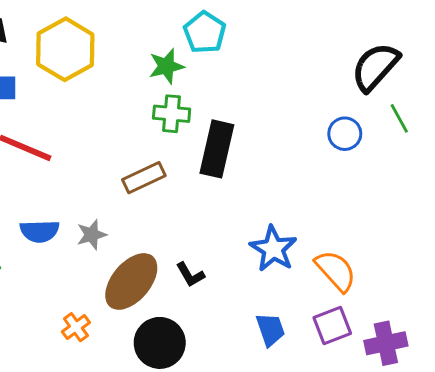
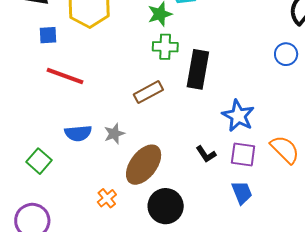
blue star: (273, 249) -> (238, 116), moved
black L-shape: (190, 275) -> (206, 154), moved
purple square: (332, 326) -> (243, 154), moved, turned 32

